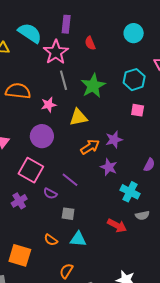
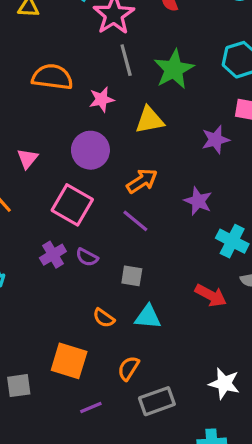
purple star: (114, 140) -> (216, 140), moved
orange arrow: (90, 147) -> (142, 181), moved
purple semicircle: (50, 194) -> (87, 257), moved
orange square: (20, 255) -> (69, 361), moved

